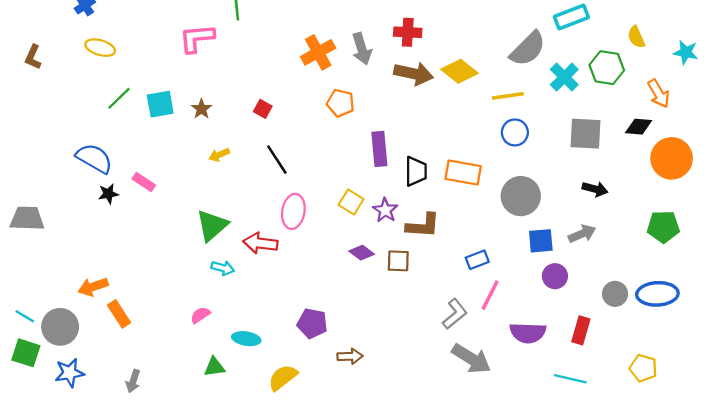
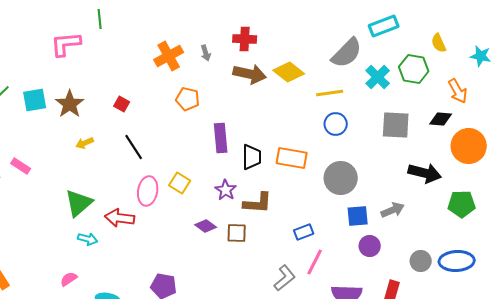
gray arrow: (362, 49) -> (206, 53), size x0.6
brown star: (201, 109) -> (70, 104), size x1.6
black arrow: (595, 189) -> (425, 173), moved, size x1.5
yellow square: (351, 202) -> (180, 183), moved

